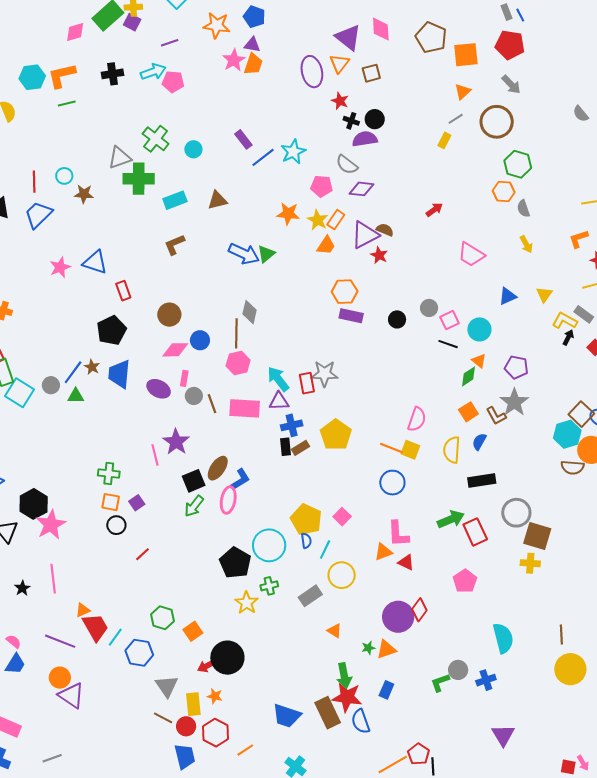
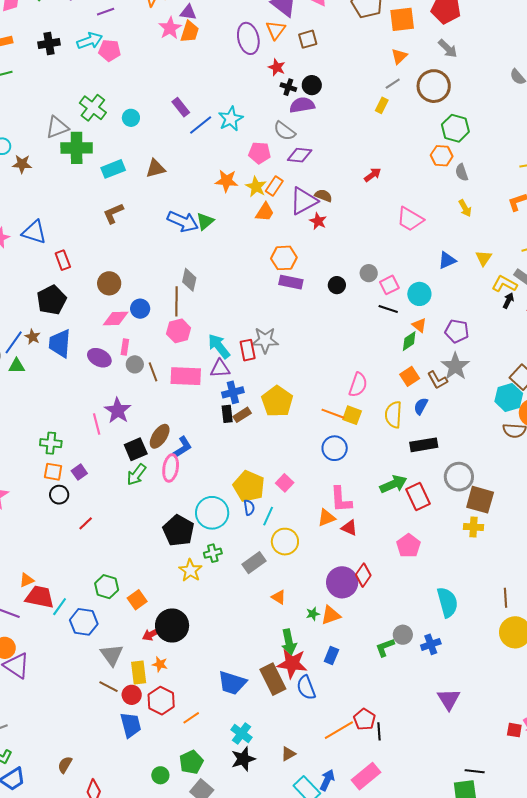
red trapezoid: (95, 627) -> (40, 597), turned -48

